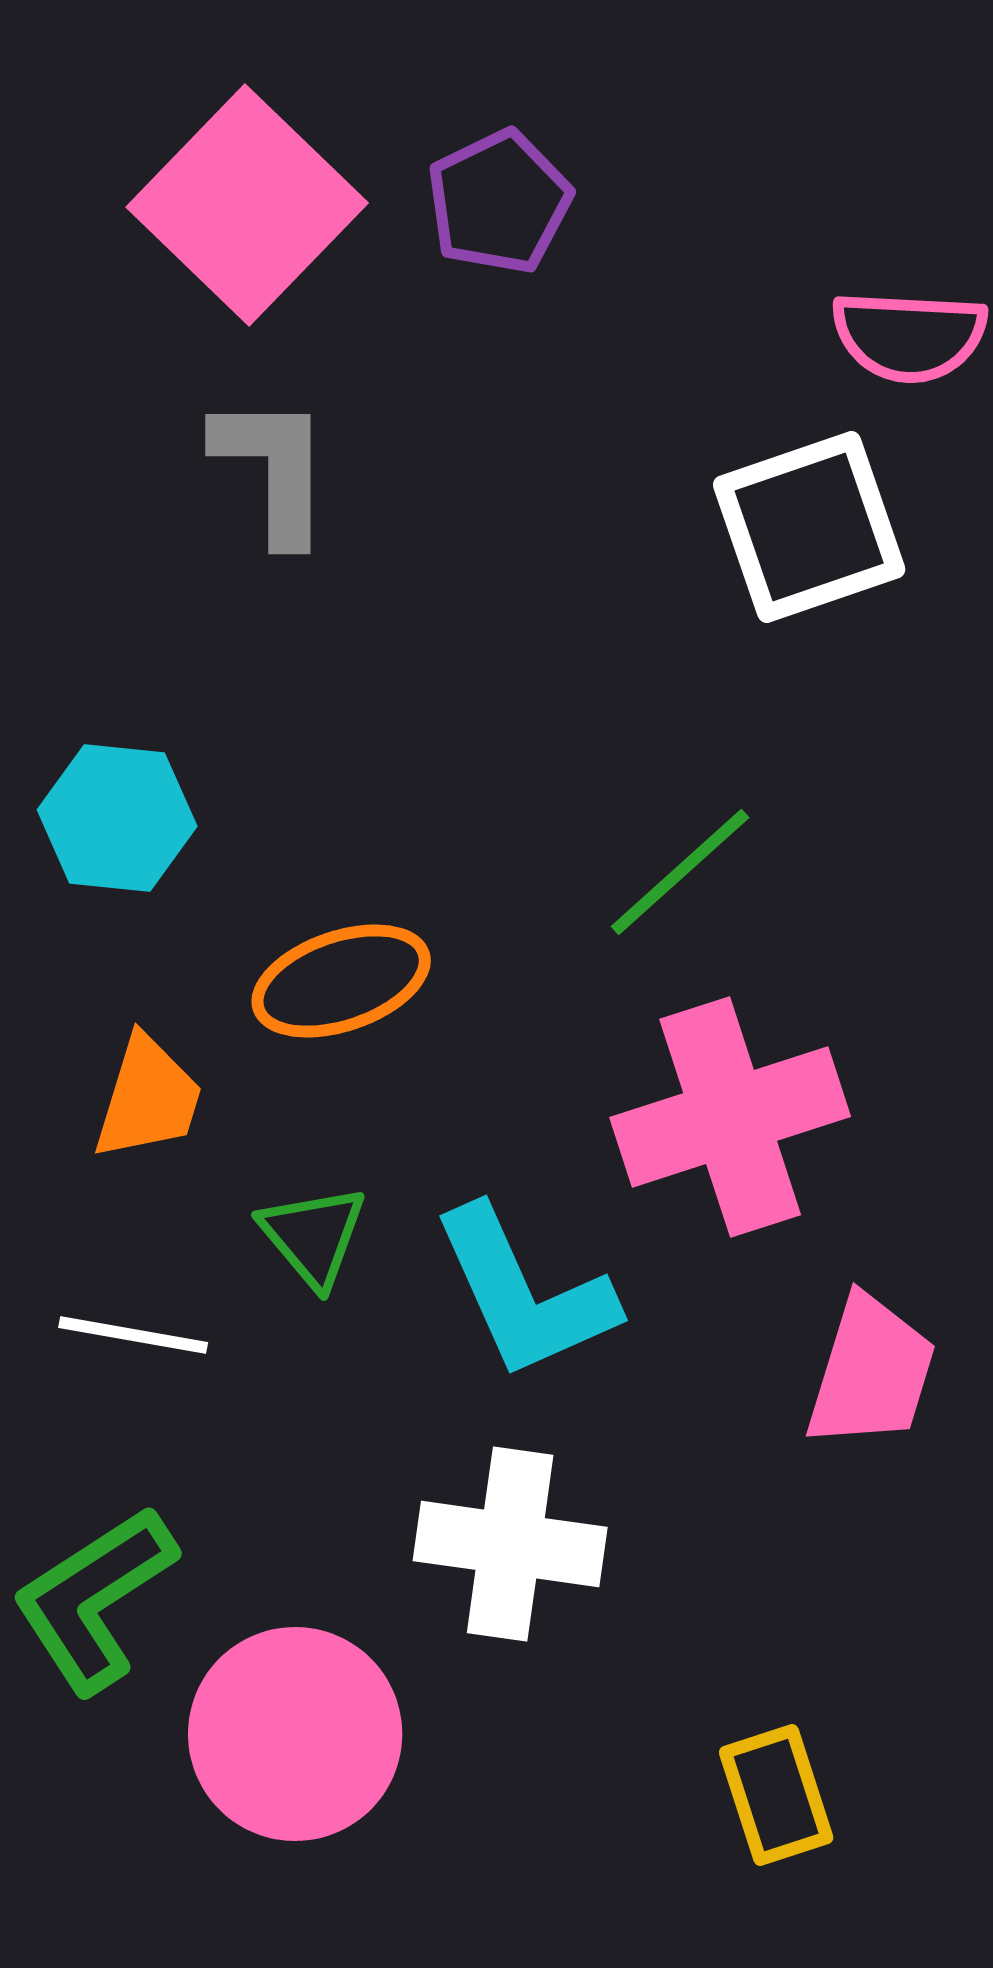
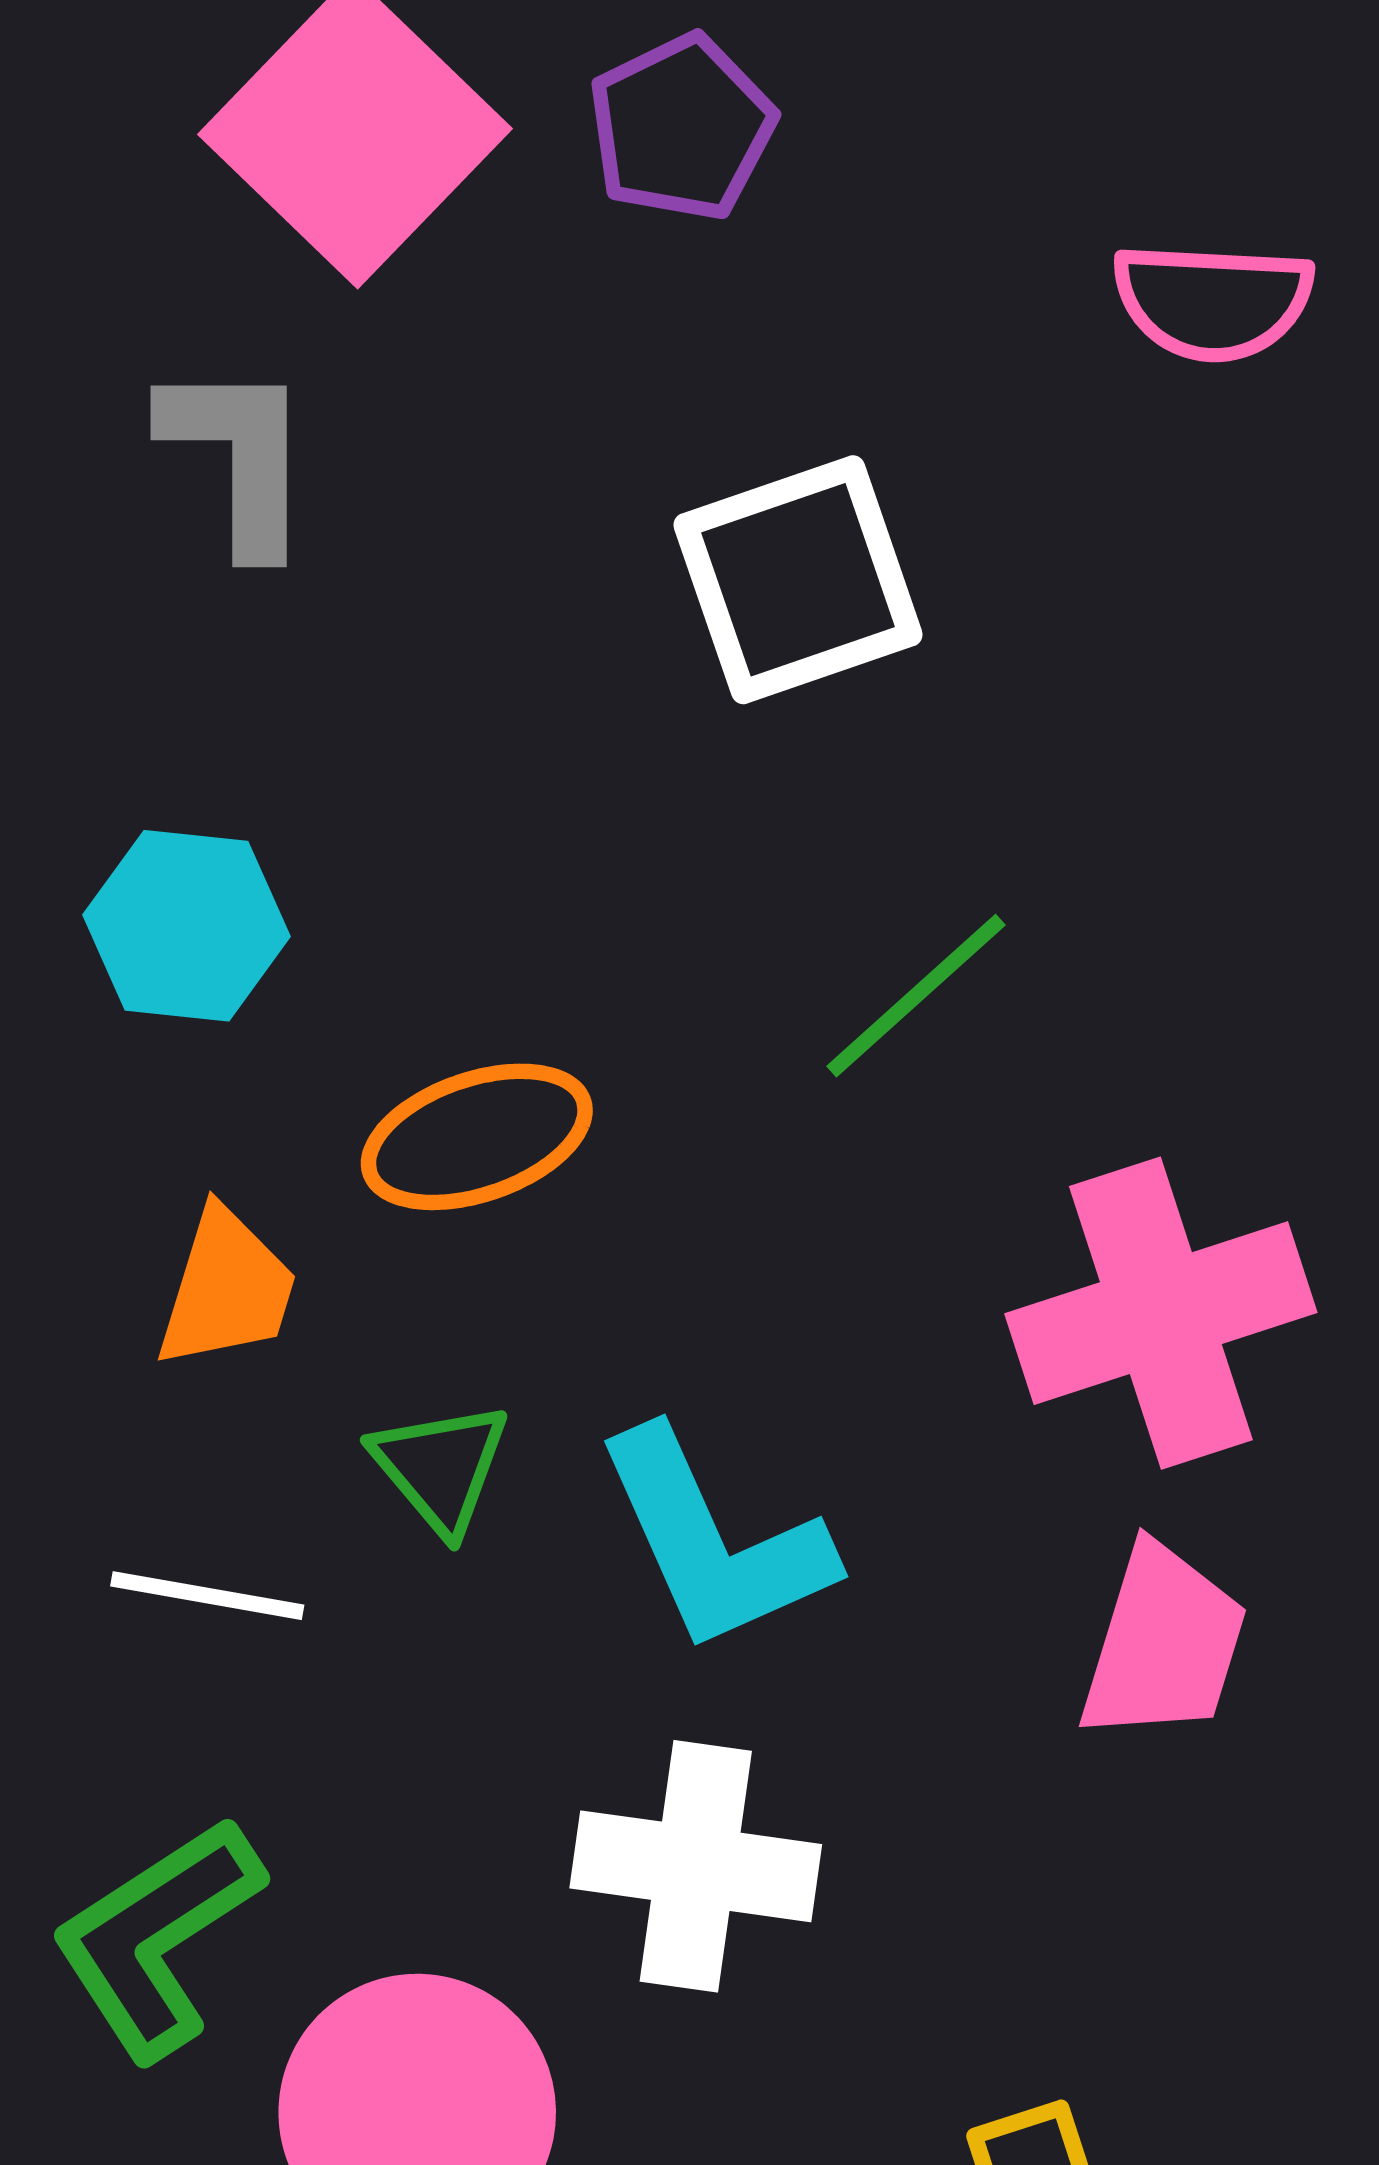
gray L-shape: (273, 469) -> (238, 457), moved
white square: (809, 527) -> (798, 580), moved
pink cross: (730, 1117) -> (1161, 1313), moved

